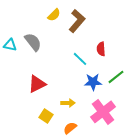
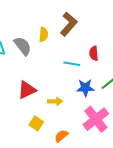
yellow semicircle: (54, 15) -> (44, 34), moved, turned -40
cyan line: (80, 59) -> (72, 64), turned -35
yellow arrow: (68, 103) -> (55, 101), moved

